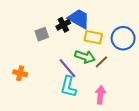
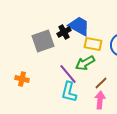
gray square: (42, 34) -> (43, 41), size x1.6
green arrow: (85, 57) -> (85, 63), turned 132
brown line: (101, 62) -> (101, 83), moved

